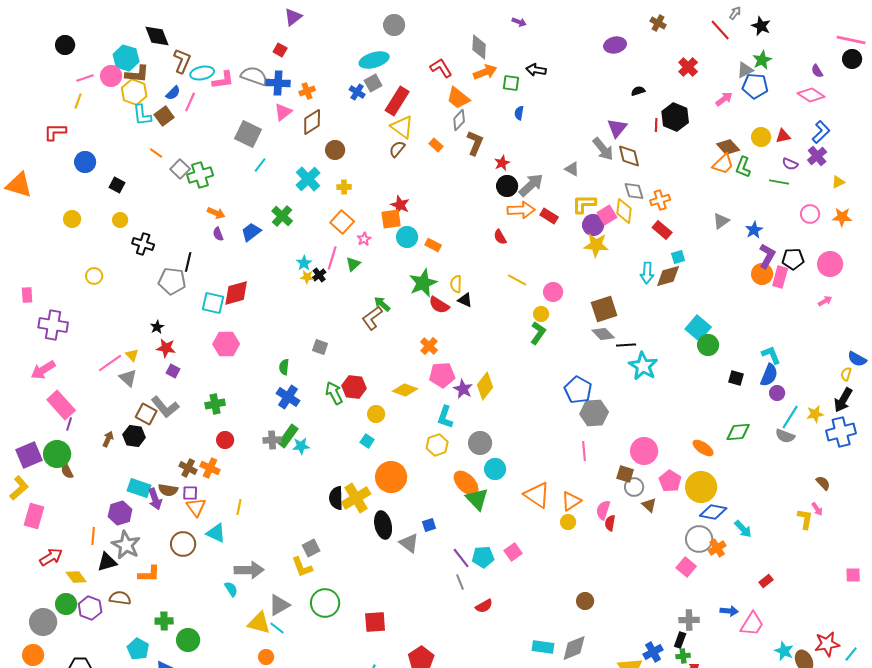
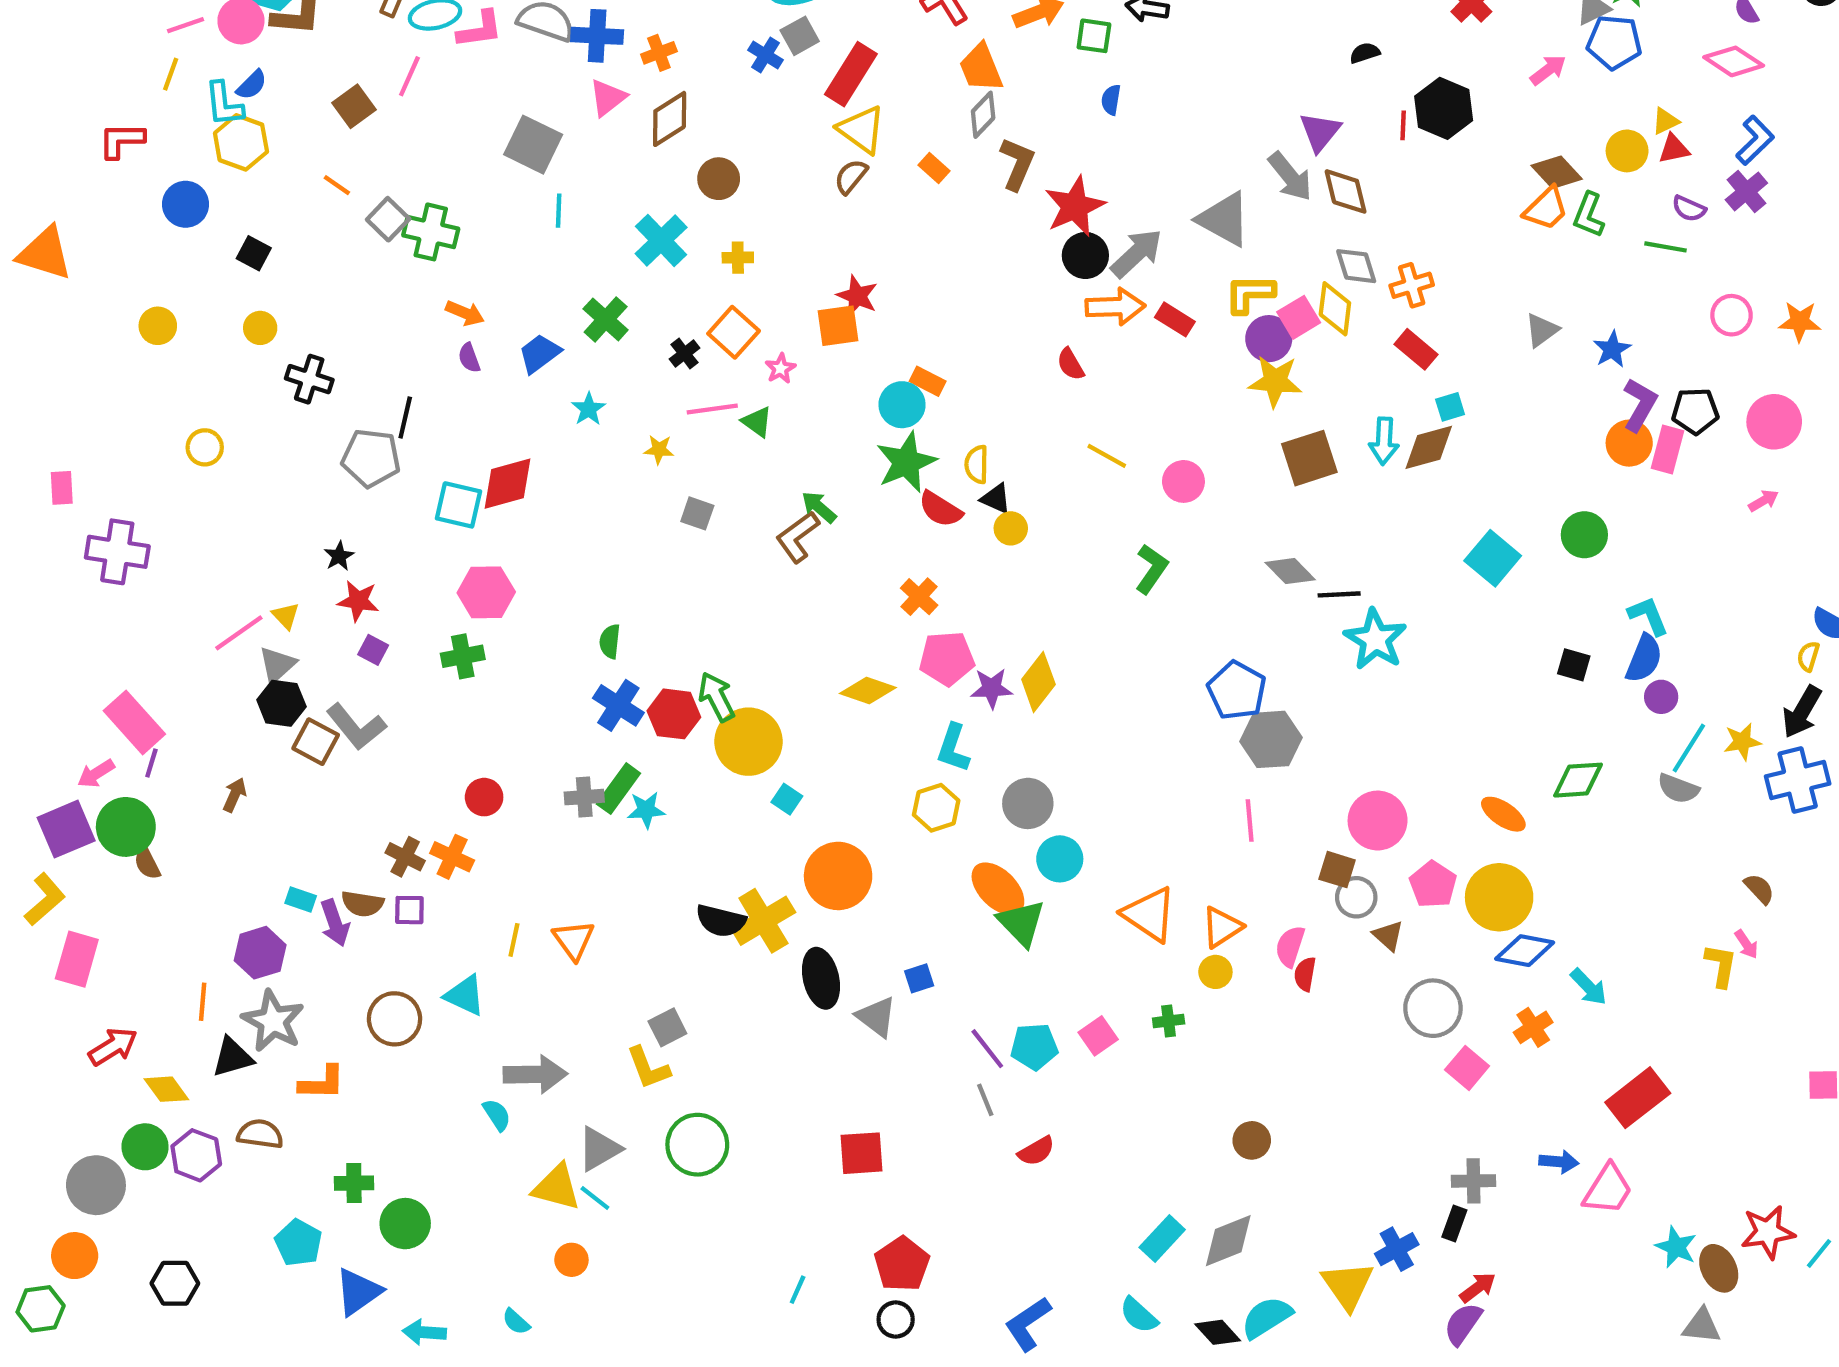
yellow hexagon: (134, 92) -> (241, 142), moved
blue semicircle: (173, 93) -> (252, 85), moved
orange trapezoid: (458, 98) -> (981, 68), turned 30
cyan L-shape: (142, 115) -> (224, 104), moved
red star: (502, 163) -> (1075, 206), size x1.8
cyan line: (260, 165) -> (559, 211), turned -35
gray triangle: (572, 169) -> (1224, 219), size x1.8
green cross: (200, 175) -> (431, 232), turned 30
yellow triangle: (838, 182) -> (1665, 121), moved
cyan circle: (407, 237) -> (902, 405), moved
pink line: (332, 258) -> (712, 409), turned 65
cyan star: (304, 263) -> (589, 409), moved
green triangle: (353, 264) -> (757, 422), turned -42
black cross: (319, 275) -> (685, 354), moved
brown square: (604, 309) -> (1309, 458), moved
yellow circle: (541, 314) -> (1011, 528), moved
green circle: (708, 345) -> (1584, 535), moved
gray square: (320, 347) -> (697, 513), moved
pink arrow: (43, 370) -> (96, 774), moved, size x0.7
gray triangle: (128, 378) -> (277, 665), turned 36
red hexagon: (354, 387) -> (674, 714), moved
purple star: (463, 389) -> (992, 688), turned -30
green cross: (215, 404) -> (463, 656), moved
yellow circle: (376, 414) -> (748, 742), moved, size x1.8
black hexagon: (134, 436) -> (281, 703), moved
cyan rectangle: (139, 488) -> (301, 899), size x0.6
black semicircle: (336, 498) -> (721, 921), turned -75
orange triangle: (196, 507) -> (574, 940), moved
gray circle: (699, 539) -> (1433, 1008), moved
red rectangle: (766, 581) -> (1638, 1098), size x2.0
red square: (375, 622) -> (861, 1153), moved
cyan rectangle: (543, 647) -> (1162, 1238), turned -55
green cross: (683, 656) -> (1169, 1021), moved

